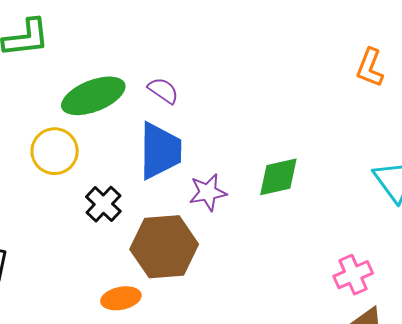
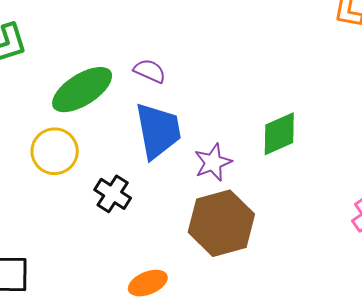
brown hexagon: (164, 247) -> (221, 223), moved

